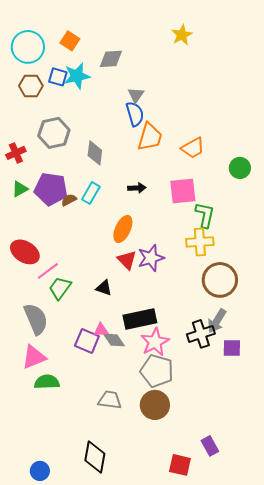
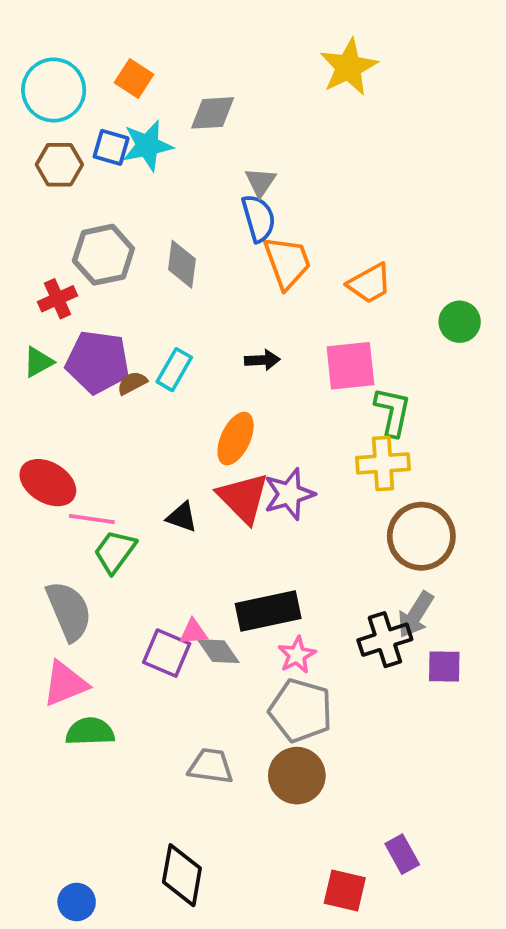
yellow star: (182, 35) -> (349, 67), size x1.4
orange trapezoid: (150, 137) -> (287, 262), turned -36
red cross: (16, 153) -> (57, 299), moved
gray diamond: (95, 153) -> (182, 264), moved
red triangle: (127, 260) -> (243, 498), size x1.4
pink line: (48, 271) -> (92, 519), turned 45
black triangle: (104, 288) -> (182, 517), moved
pink star: (155, 342) -> (297, 655), size x0.7

